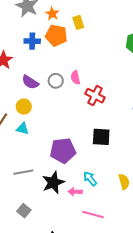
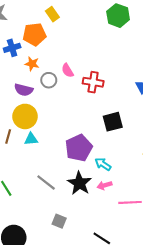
orange star: (52, 14) -> (32, 64), moved
yellow circle: (24, 107) -> (25, 116), size x1.5
gray line: (23, 172) -> (46, 183), turned 66
cyan arrow: (90, 179) -> (103, 164), moved

